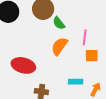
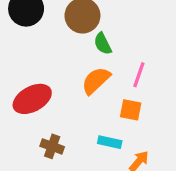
orange square: (92, 56) -> (131, 110), moved
red ellipse: (23, 65) -> (32, 99), turned -55

